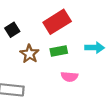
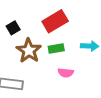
brown star: (29, 54) -> (29, 51), size x1.4

